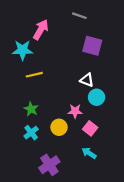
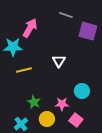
purple square: (92, 46) -> (88, 31), moved
white triangle: (87, 80) -> (59, 61), moved, turned 40
green star: (31, 109) -> (34, 102), moved

